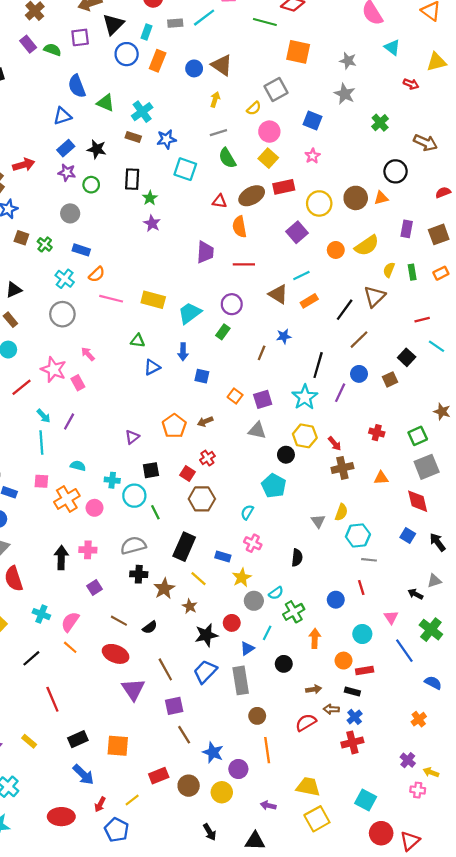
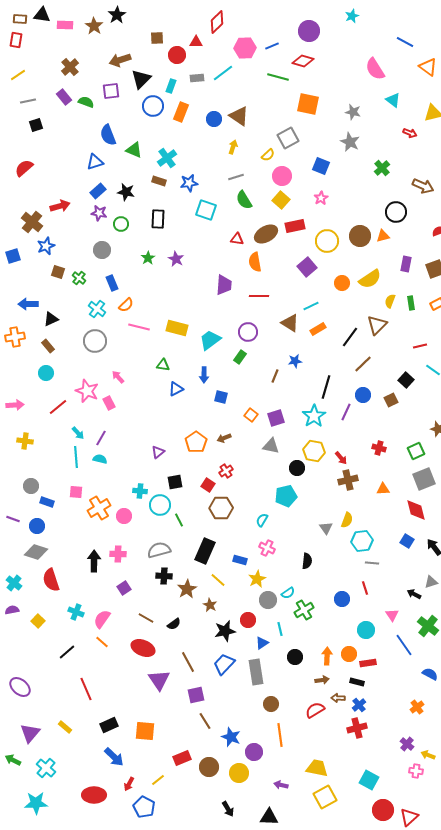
green star: (150, 198) -> (148, 258), moved
blue rectangle: (81, 250) -> (112, 283), turned 49
cyan semicircle: (78, 466) -> (100, 459), moved
cyan pentagon: (274, 486) -> (286, 496), turned 30
cyan line: (267, 633) -> (280, 629), turned -40
orange arrow: (315, 638) -> (327, 656), moved

